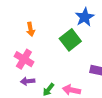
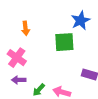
green square: (70, 40) -> (64, 42), turned 30

